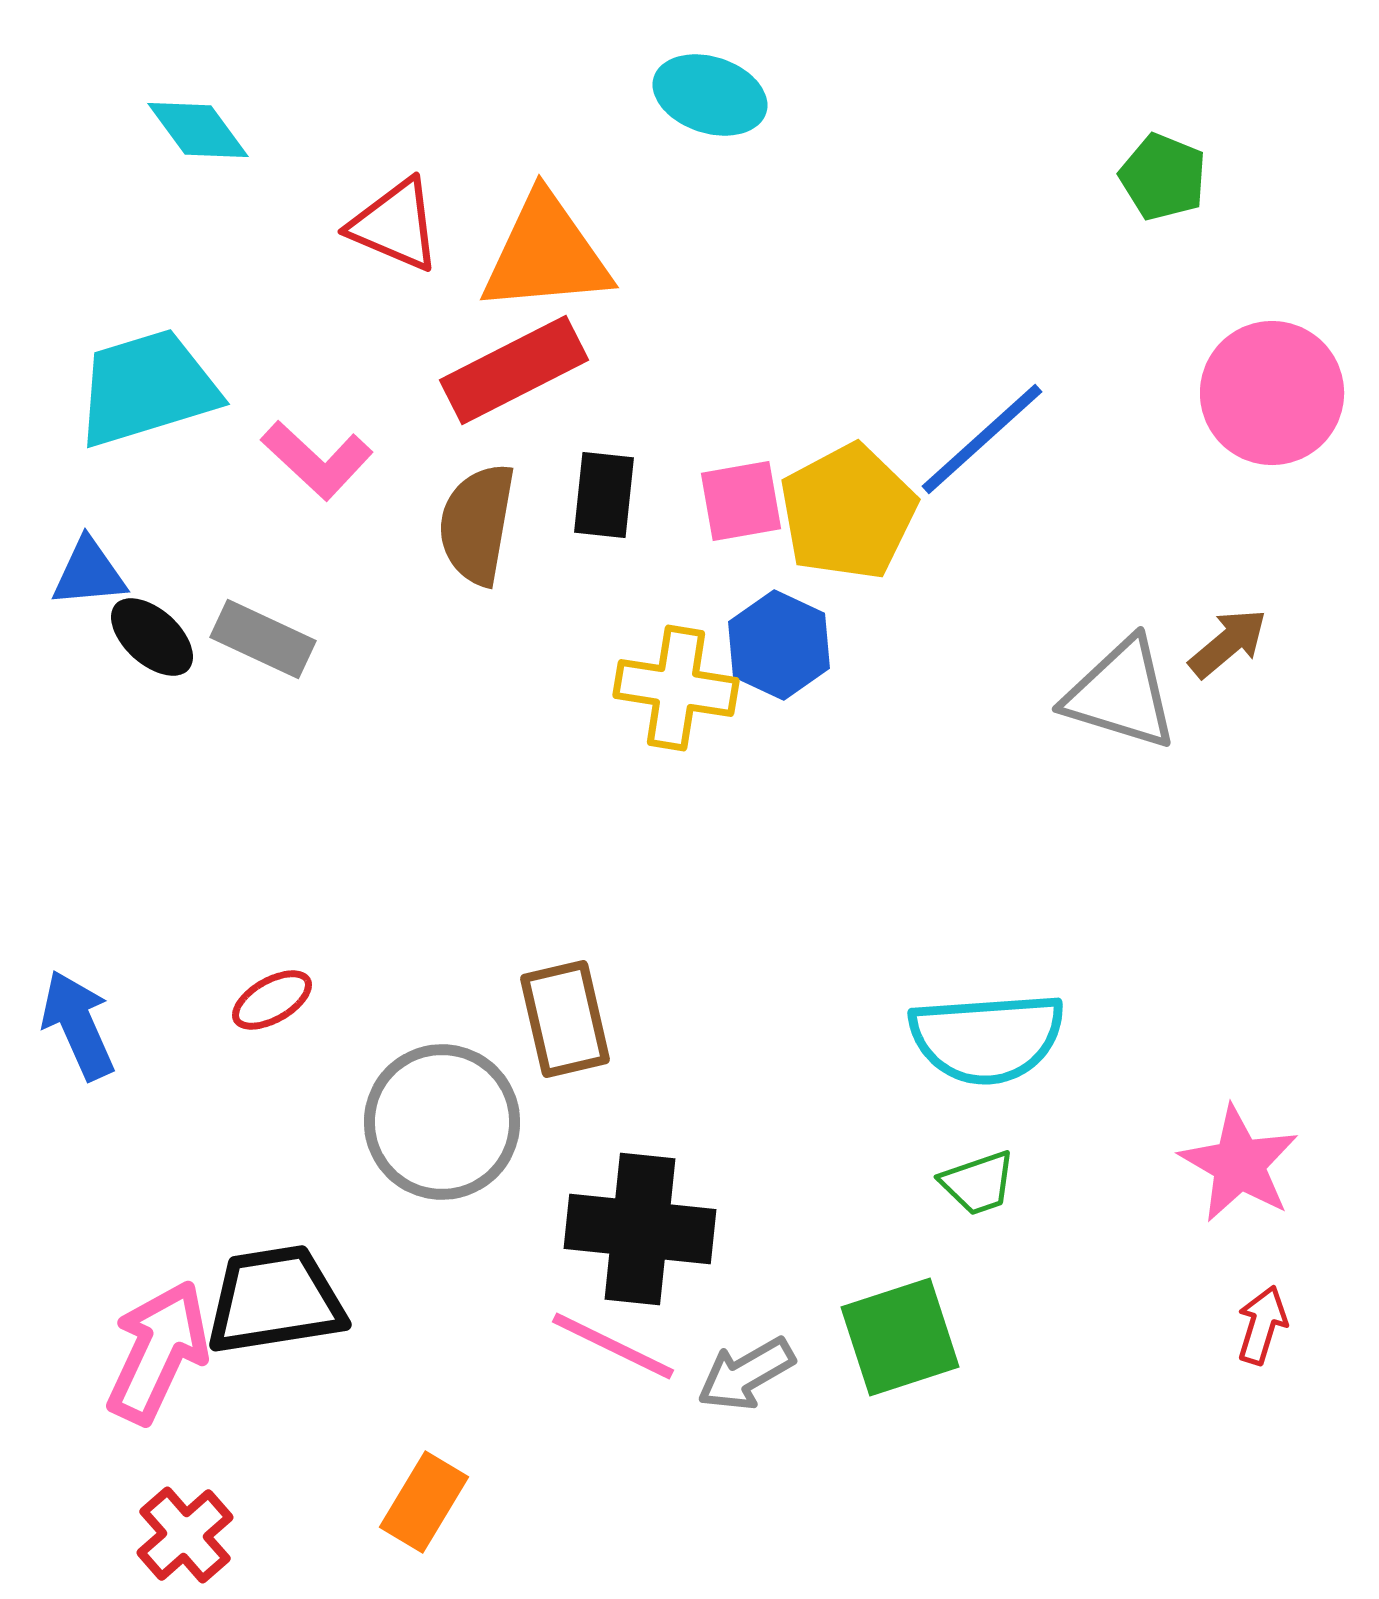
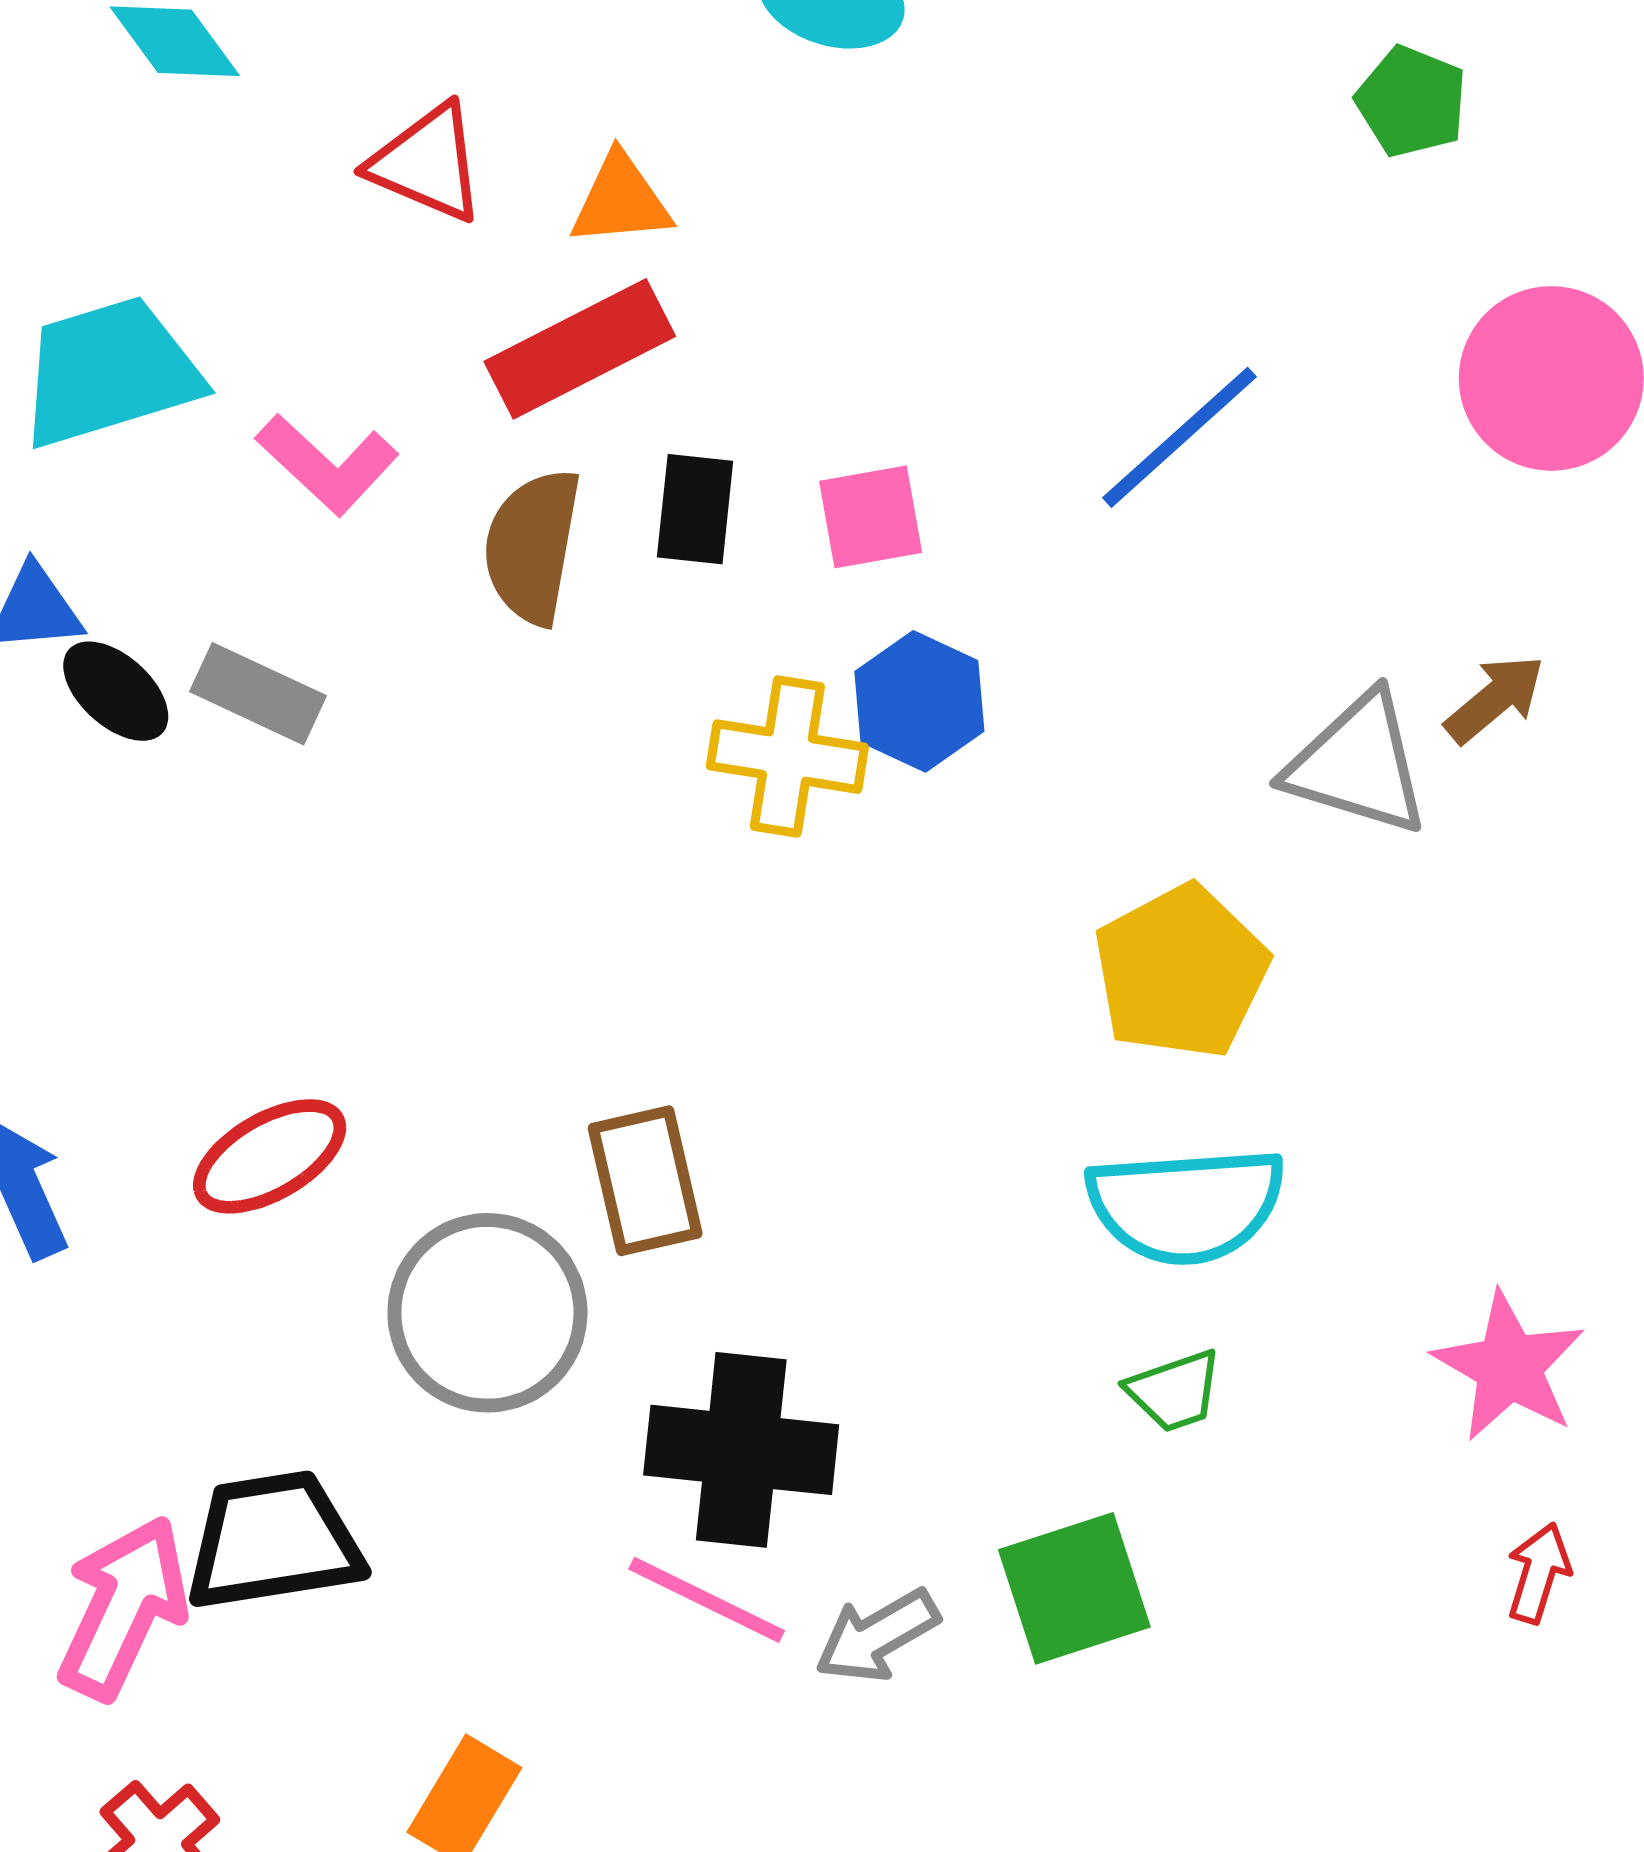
orange triangle: (546, 254) -> (621, 200), size x0.6
yellow pentagon: (848, 512) -> (1181, 972), moved
red ellipse: (272, 1000) -> (270, 1156), size x1.5

